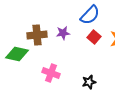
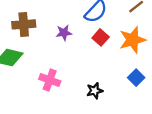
brown cross: (37, 35) -> (24, 24), moved

